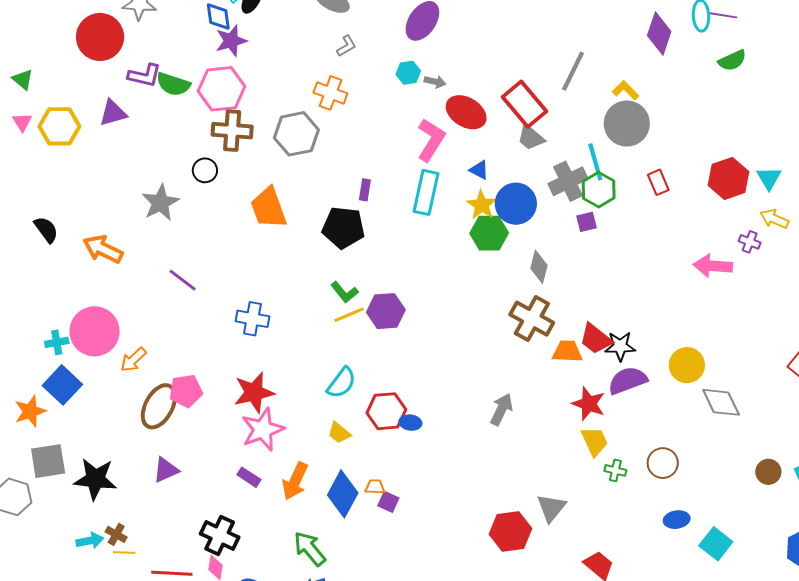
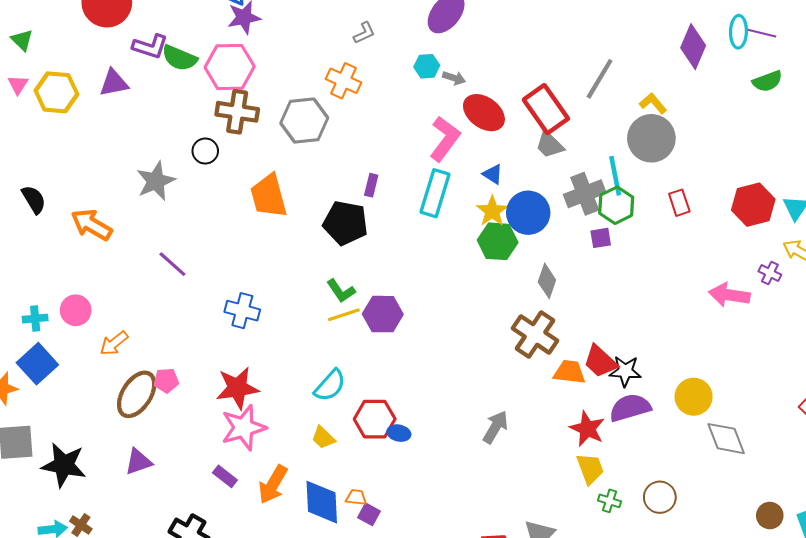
pink circle: (95, 331) -> (76, 310), size x0.6
pink pentagon: (186, 391) -> (166, 381), size x0.7
blue diamond: (343, 494) -> (322, 502), turned -36

